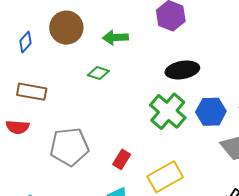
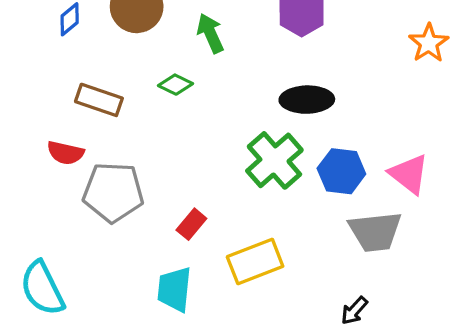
green arrow: (115, 37) -> (210, 33), turned 60
brown rectangle: (32, 92) -> (99, 100), moved
red semicircle: (18, 127) -> (65, 153), moved

